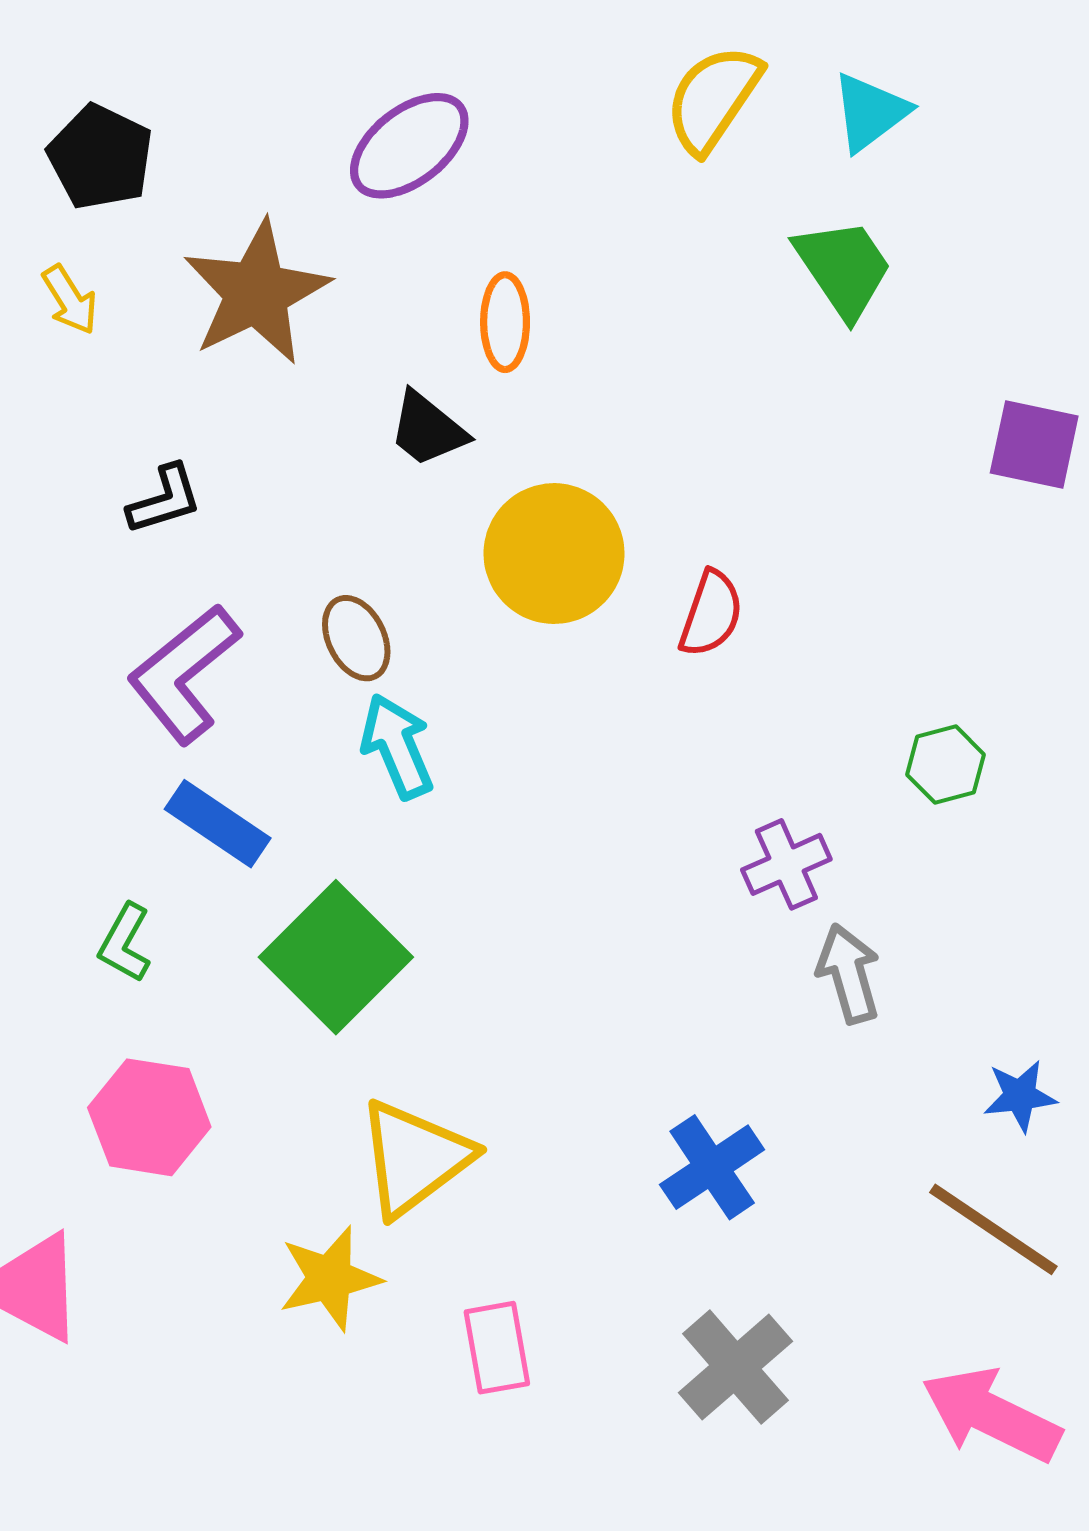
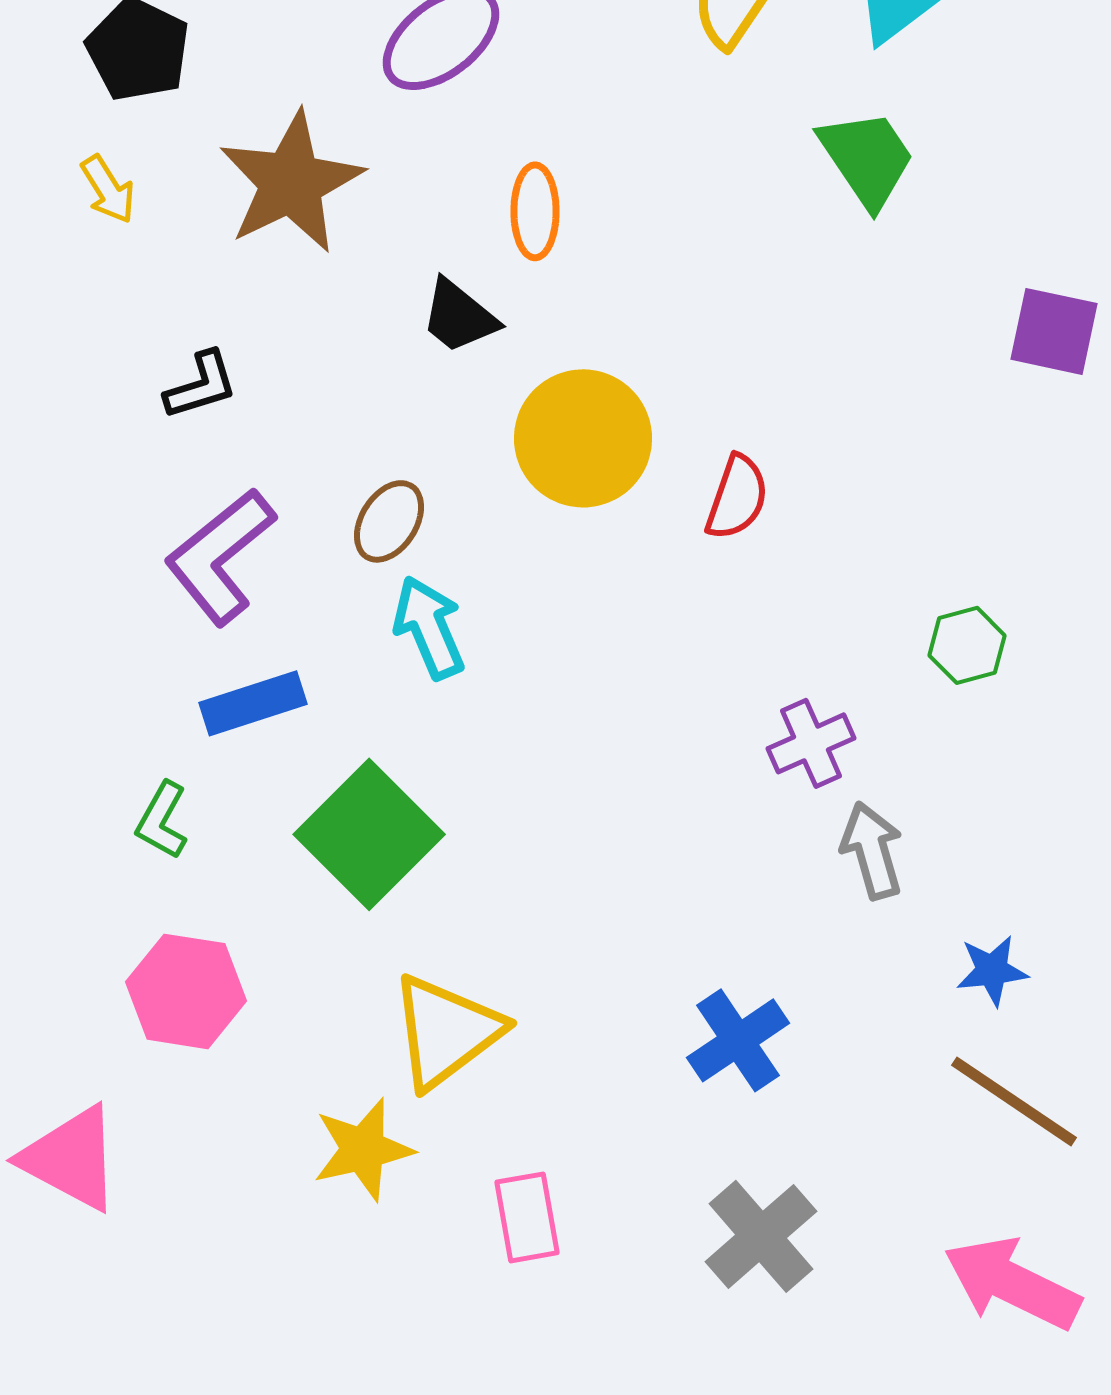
brown ellipse: (356, 638) -> (389, 521), turned 58
blue rectangle: (218, 824) -> (253, 703), turned -52
blue star: (1020, 1096) -> (992, 970), moved

